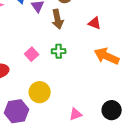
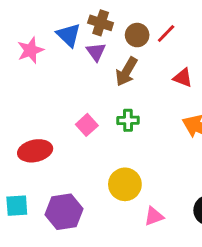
brown arrow: (58, 19) -> (126, 72), turned 42
yellow circle: (40, 92) -> (125, 184), moved

